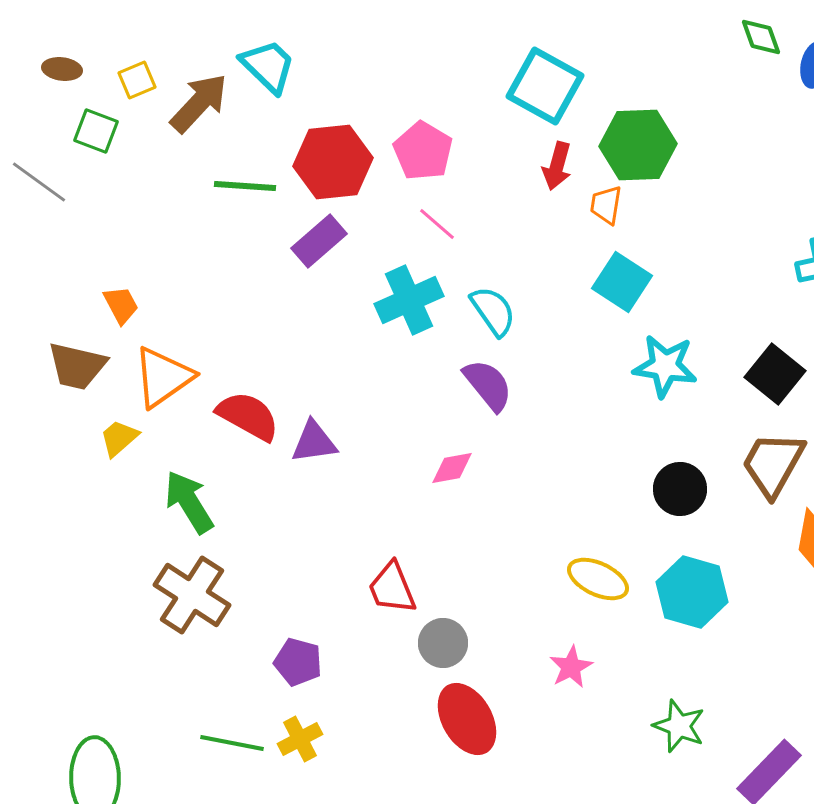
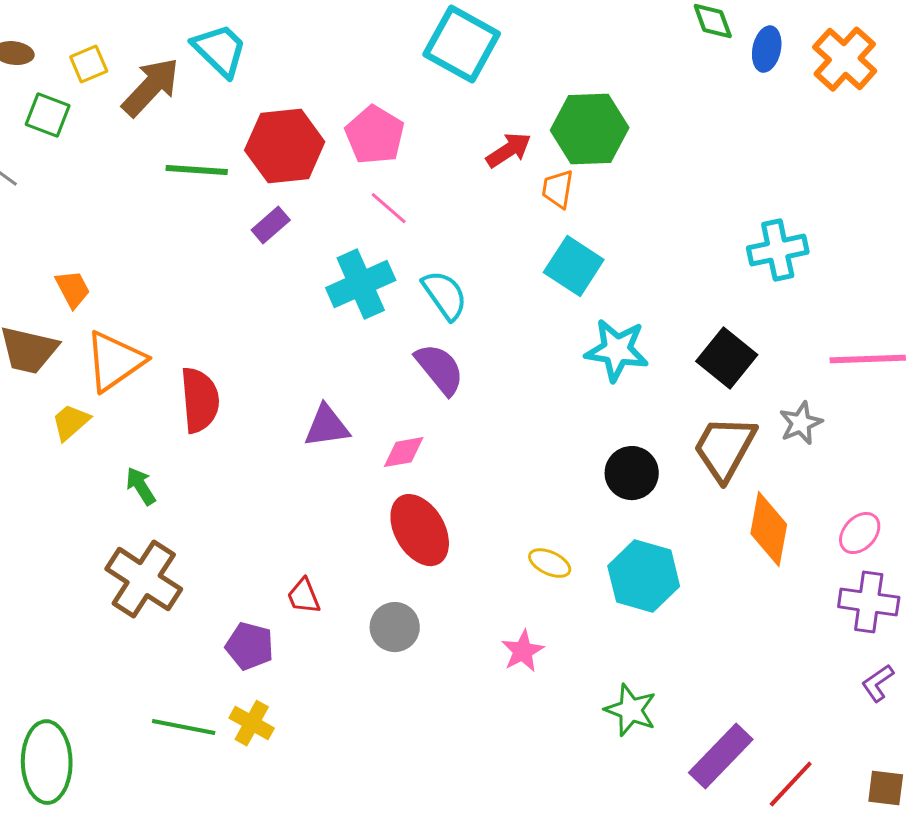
cyan square: (545, 86) -> (462, 44), moved
red arrow: (557, 166) -> (509, 150), turned -138
purple rectangle: (319, 241) -> (271, 225), size x0.7
red semicircle: (248, 416) -> (200, 400), turned 56
purple triangle: (314, 442) -> (327, 426), moved
green arrow: (189, 502) -> (141, 486), size x0.6
yellow ellipse: (598, 579) -> (550, 563), size x0.7
red trapezoid: (392, 588) -> (304, 596), moved, size x0.7
red ellipse: (467, 719) -> (420, 530), moved
yellow cross: (300, 739) -> (252, 723), turned -33

